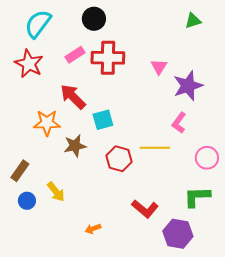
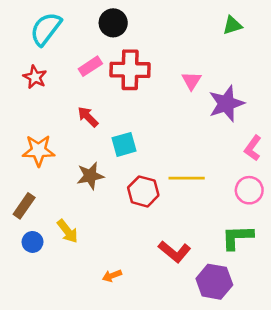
red star: (29, 64) -> (35, 77), size x0.7
red arrow: (73, 97) -> (88, 117), size x0.7
orange star: (47, 123) -> (39, 150), moved
pink L-shape: (179, 123) -> (253, 148), moved

